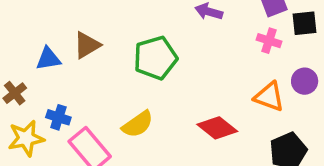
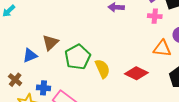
green pentagon: (155, 58) -> (78, 57), moved
yellow semicircle: (138, 124) -> (102, 69), moved, turned -66

